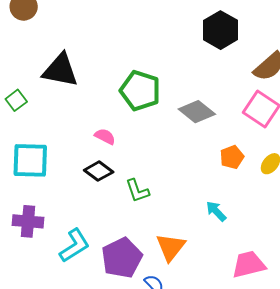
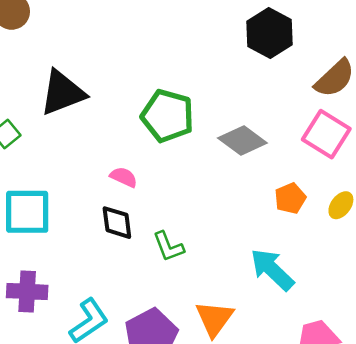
black triangle: (60, 70) -> (62, 93), turned -30
black diamond: (99, 171) -> (117, 223), turned 48
cyan arrow: (216, 211) -> (272, 270), size x1.6

